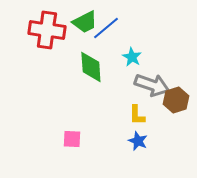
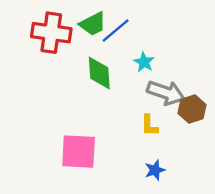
pink square: (72, 139) -> (79, 152), size x1.8
blue star: (138, 141) -> (155, 170), moved, turned 30

